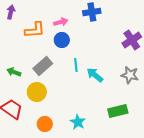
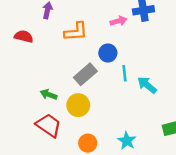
pink arrow: (61, 22) -> (119, 21), moved
blue circle: (62, 40) -> (108, 53), moved
green arrow: (14, 72) -> (49, 94), moved

